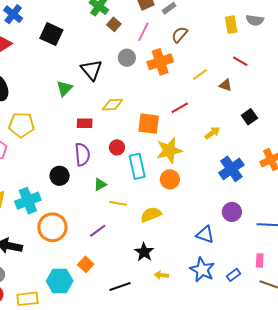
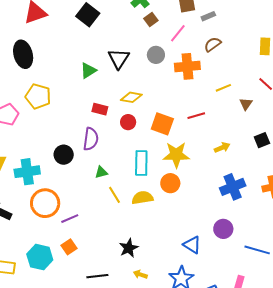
brown triangle: (226, 85) -> (246, 104), turned 32
red circle: (117, 147) -> (128, 122), moved
yellow line: (118, 203) -> (115, 195), turned 36
yellow semicircle: (151, 215) -> (142, 198), moved
purple line: (98, 231) -> (70, 219), moved

